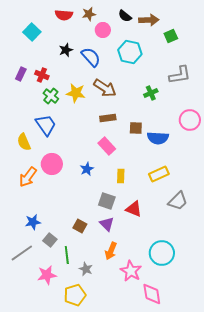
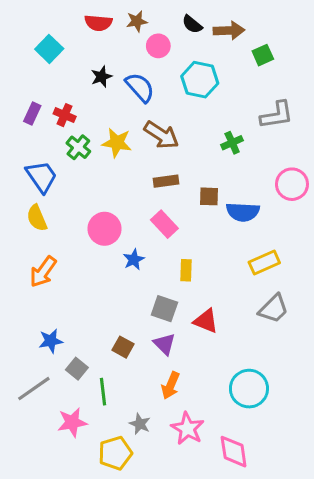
blue trapezoid: (46, 125) -> (41, 176), moved
pink circle: (52, 164) -> (105, 229), moved
yellow rectangle: (159, 174) -> (264, 263), moved
gray star: (86, 269) -> (140, 424), moved
pink star: (131, 271) -> (187, 429), moved

